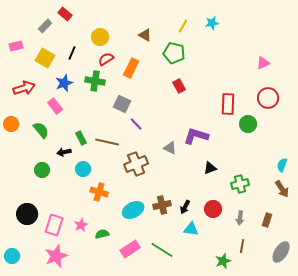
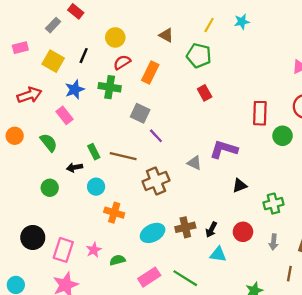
brown line: (242, 246) -> (289, 274), moved

